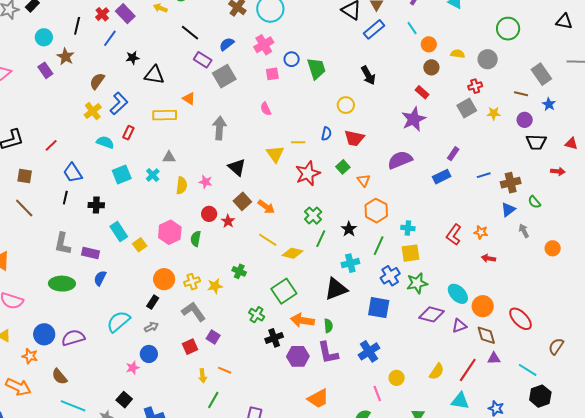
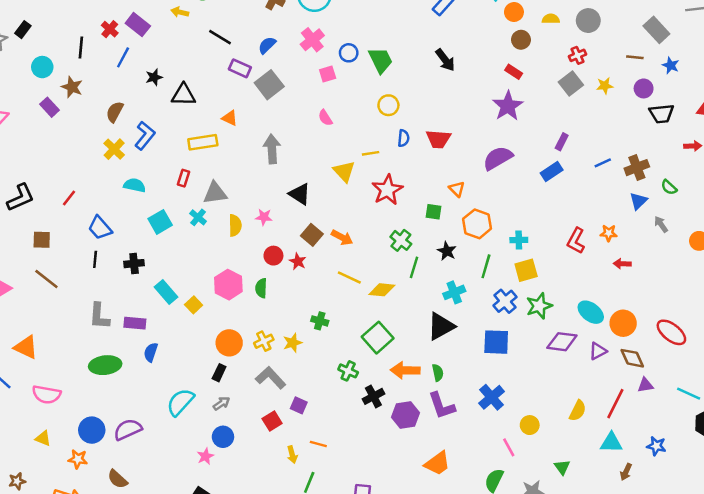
yellow circle: (346, 105) -> (388, 105), moved
red rectangle: (128, 133) -> (183, 178), moved
gray triangle: (169, 157) -> (215, 193), size x1.5
green square: (343, 167) -> (433, 212), moved, turned -32

